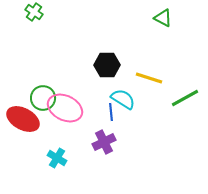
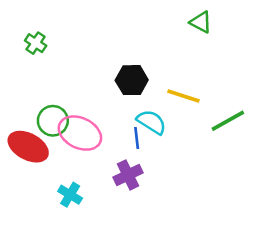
green cross: (34, 12) -> (36, 43), moved

